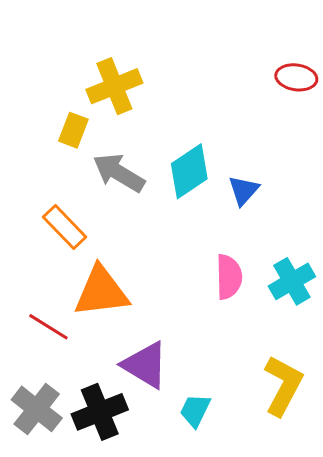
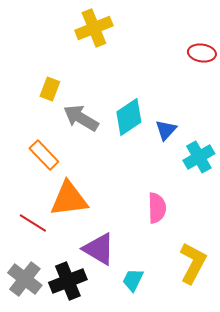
yellow cross: (114, 86) -> (94, 28), moved
pink semicircle: (229, 277) -> (157, 208), moved
cyan cross: (292, 281) -> (199, 157), moved

